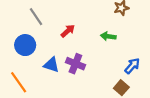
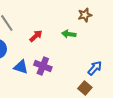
green arrow: (108, 36) -> (69, 34), moved

